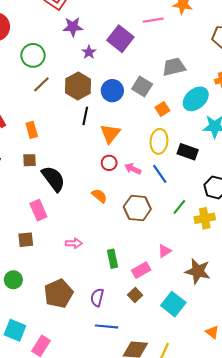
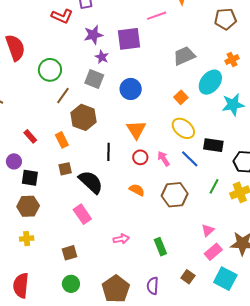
purple star: (73, 27) -> (93, 35), moved
purple square: (120, 39) -> (129, 39), turned -35
brown hexagon: (78, 86) -> (83, 117), moved
gray square: (142, 87) -> (94, 79), moved
black line: (85, 116) -> (108, 152), moved
yellow ellipse: (159, 141) -> (183, 128), turned -45
black rectangle: (188, 152) -> (213, 145), moved
pink arrow: (133, 169) -> (164, 159), turned 42
brown square: (26, 240) -> (70, 253), moved
pink rectangle: (141, 270) -> (213, 252), moved

